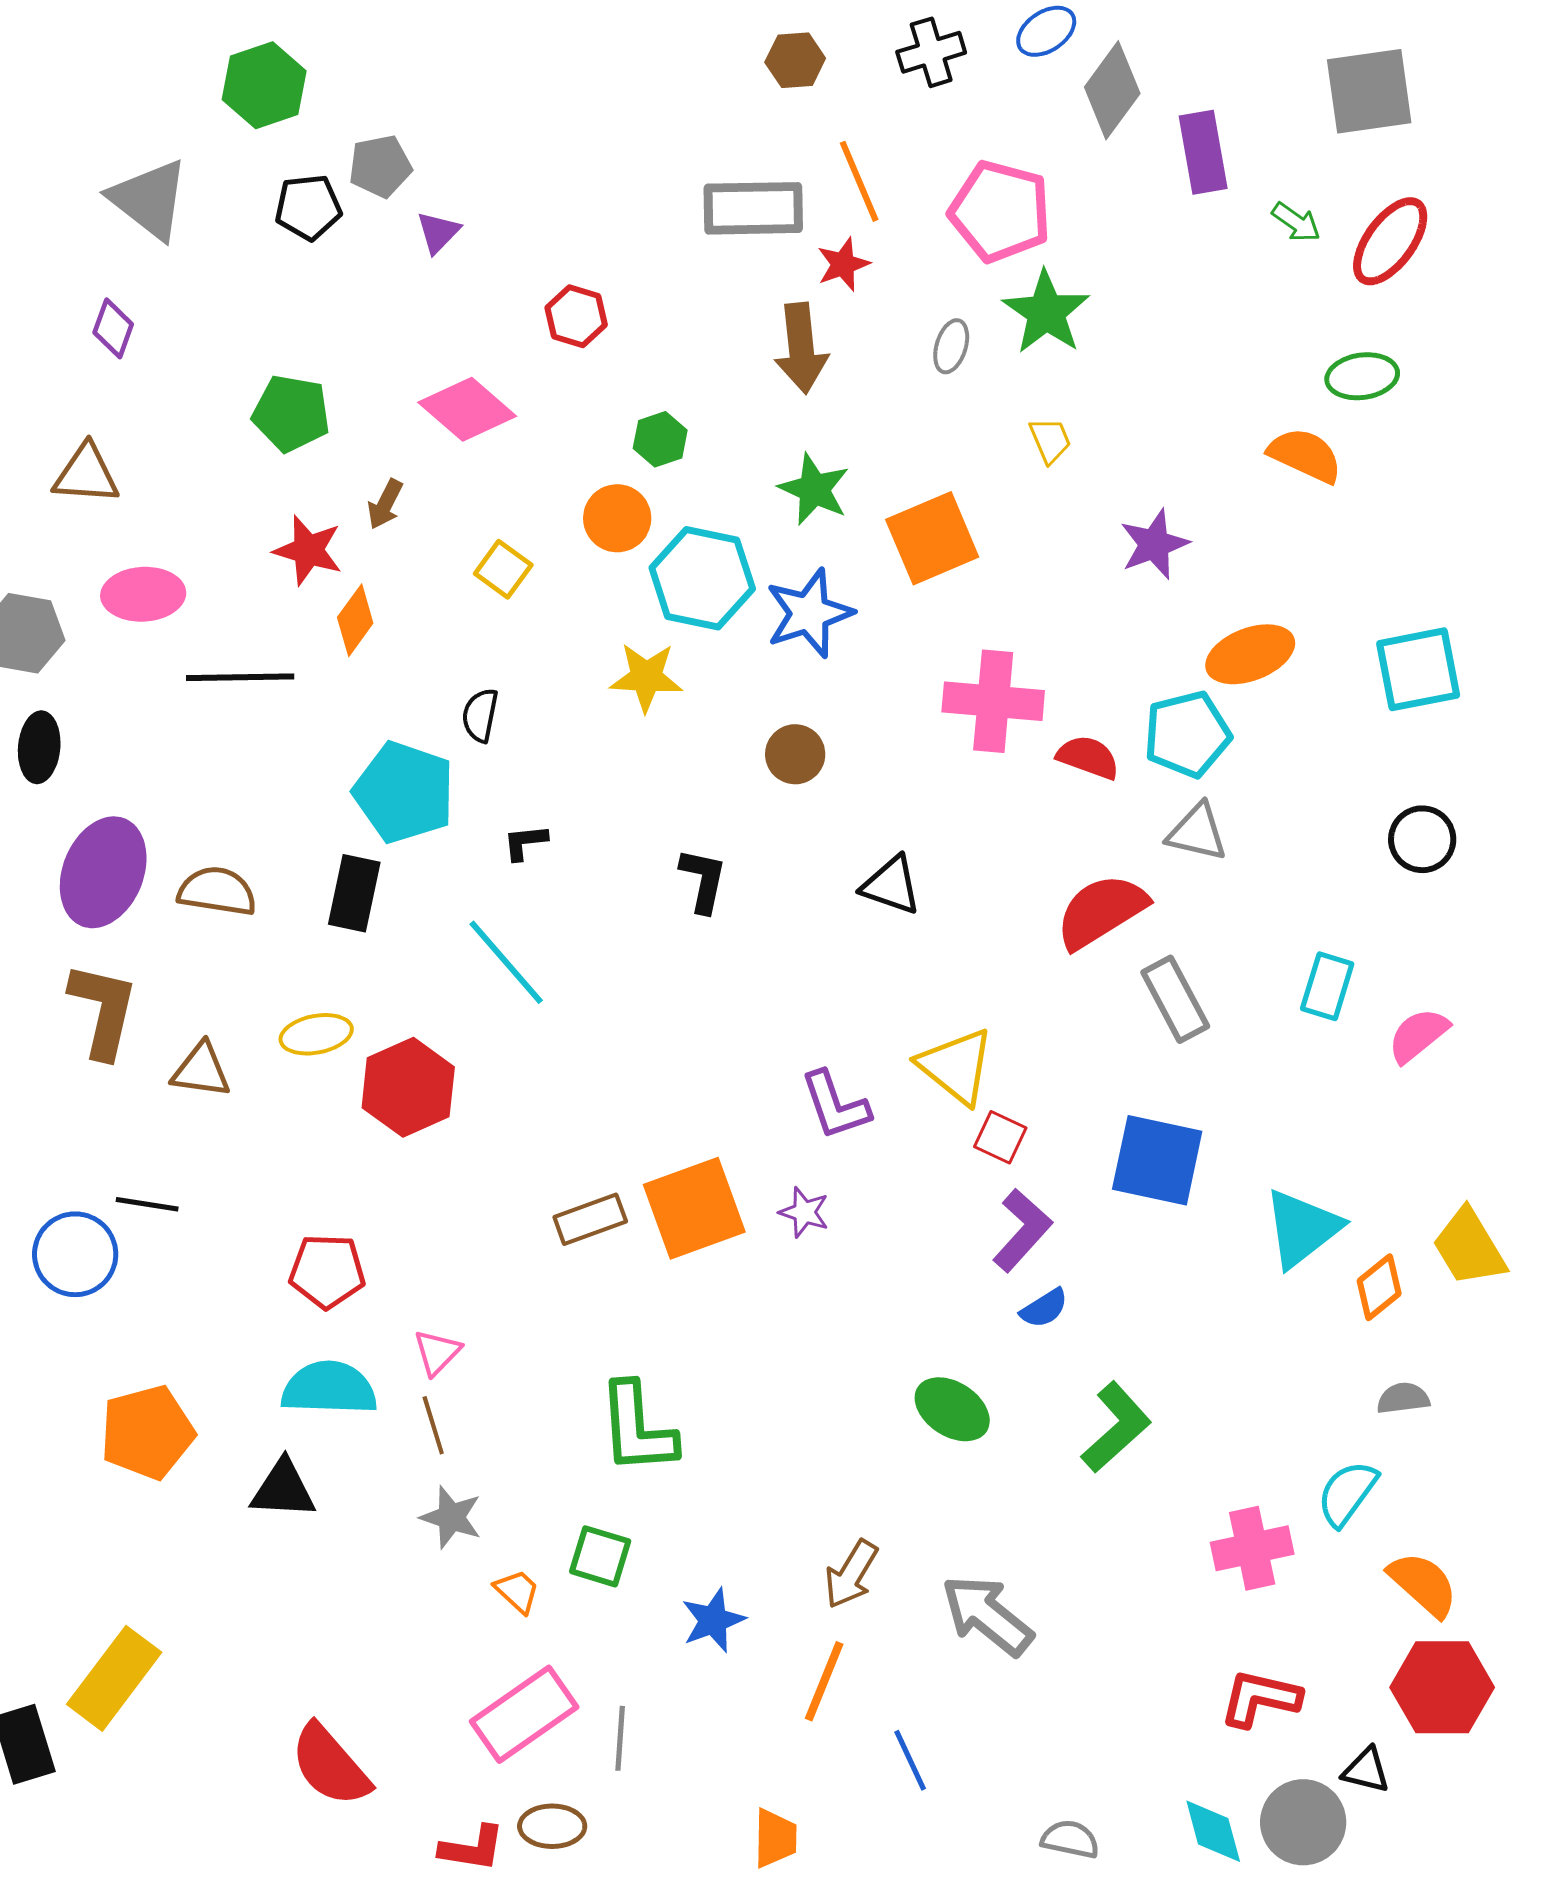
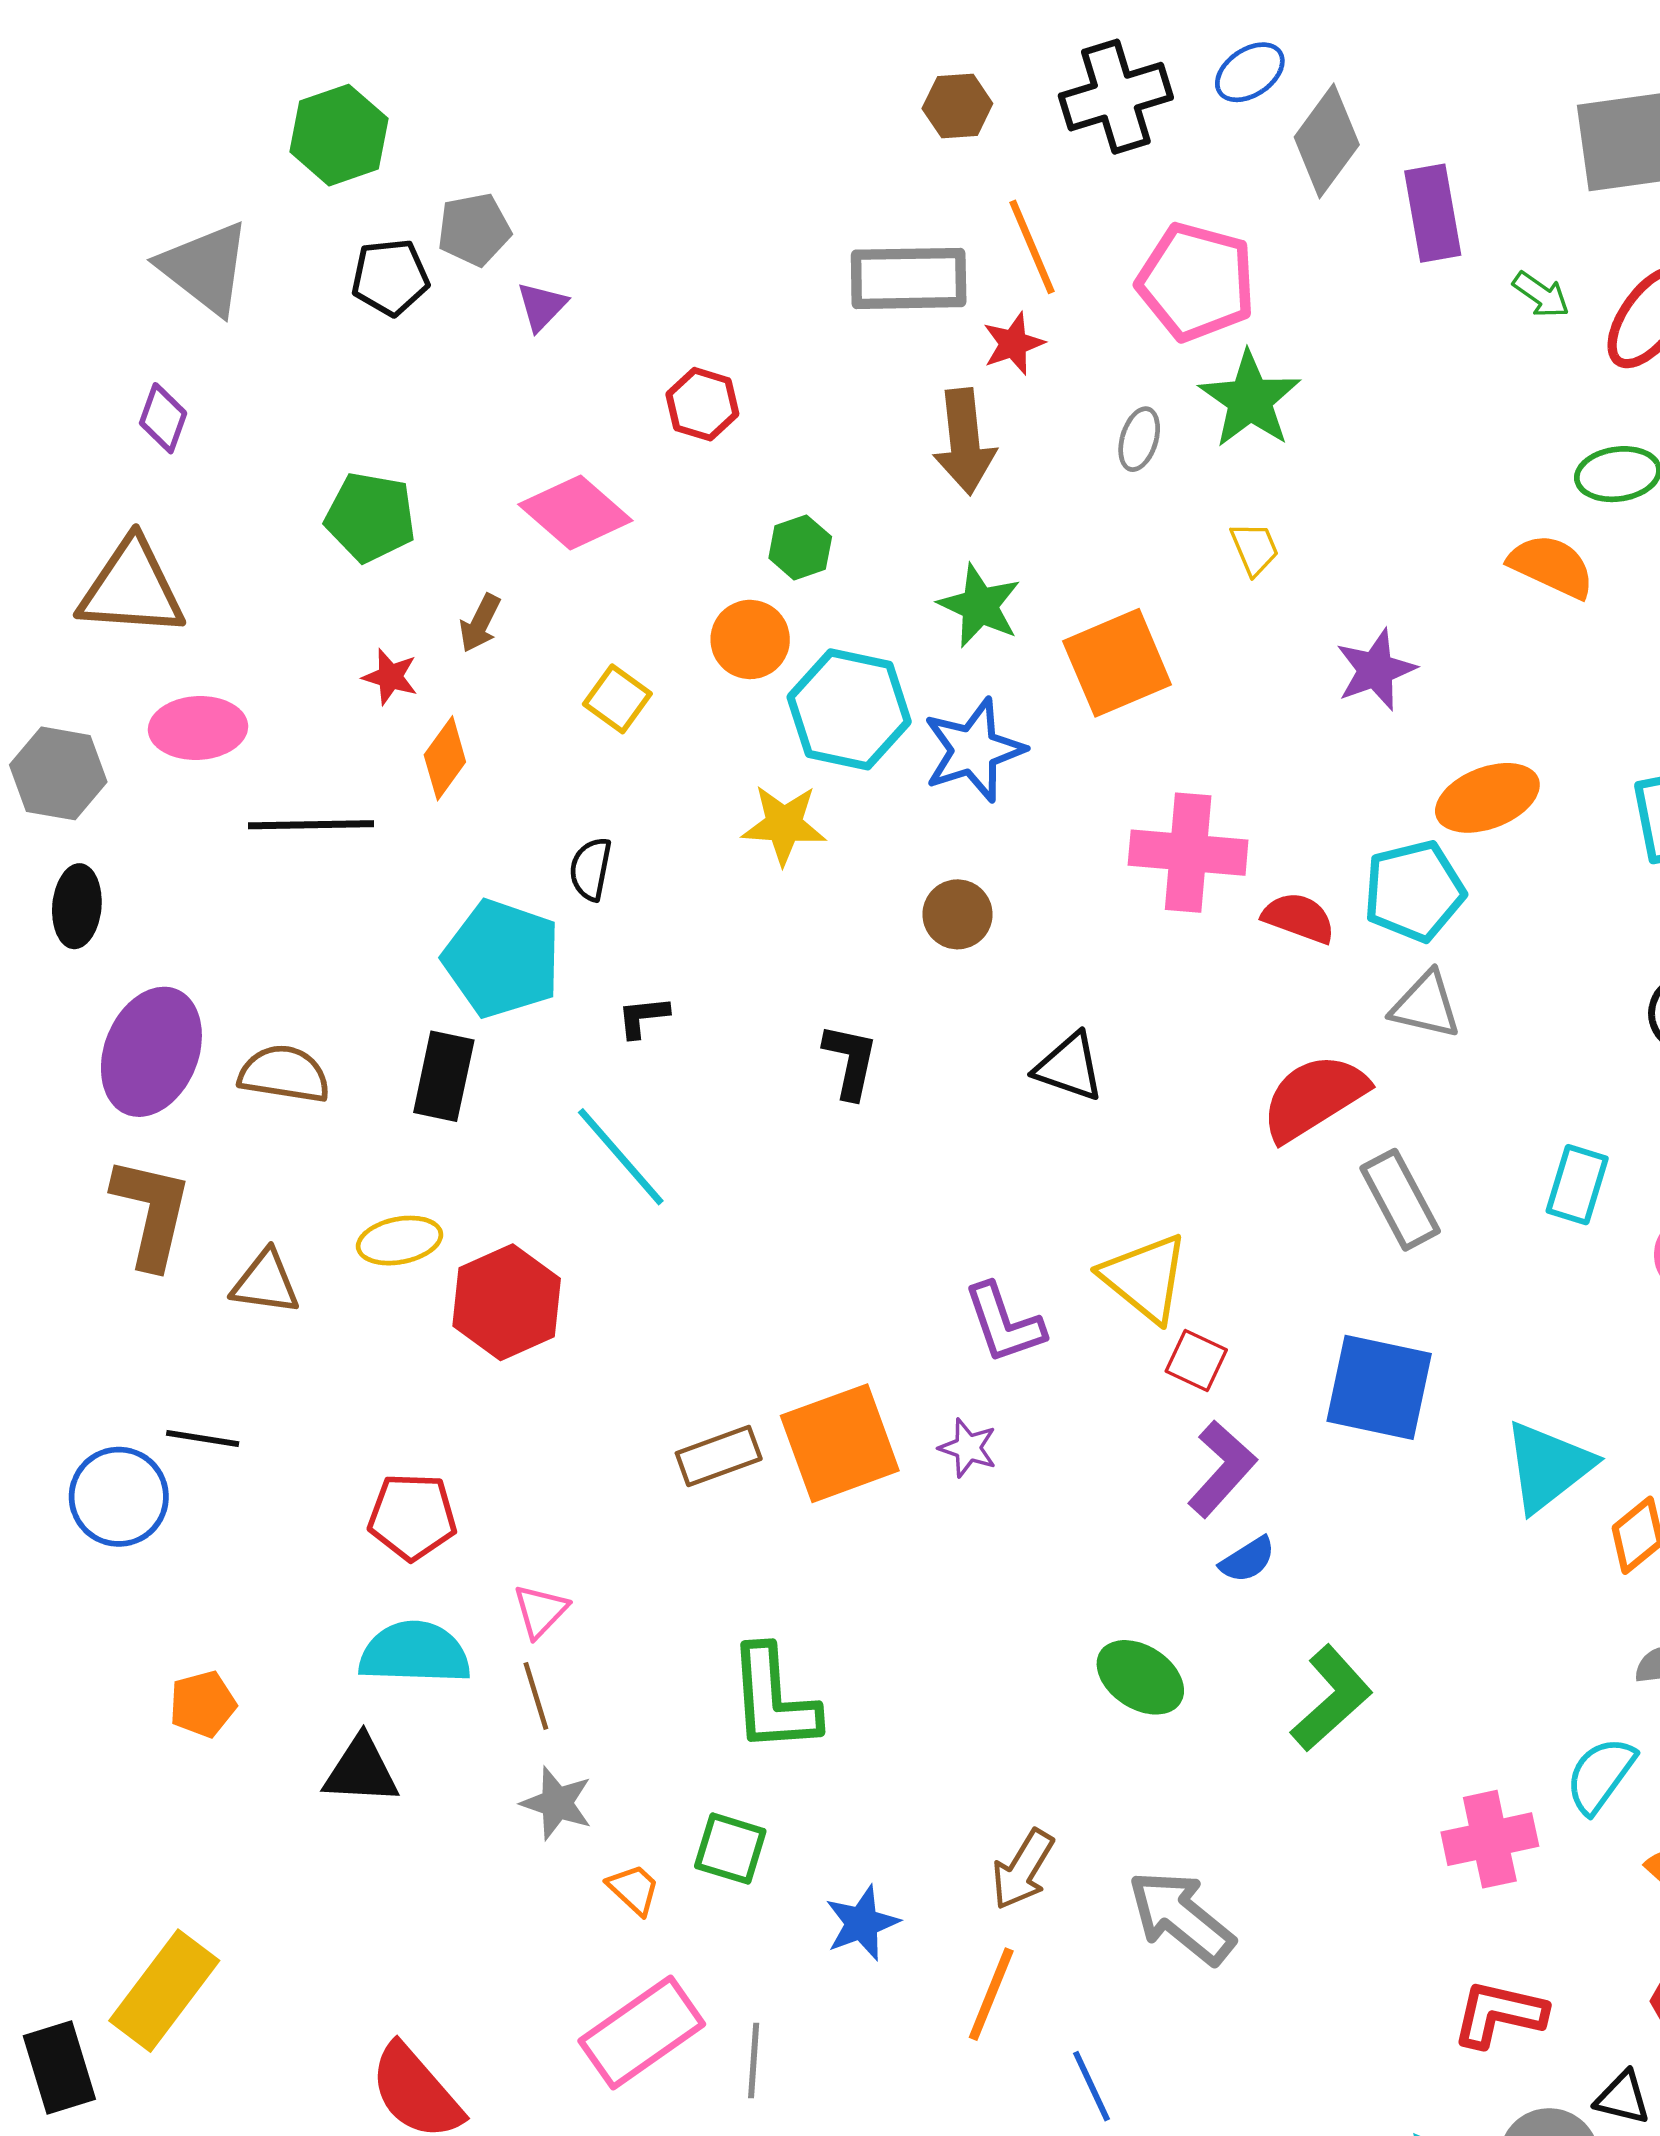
black cross: (931, 52) -> (1116, 97), size x1.4
brown triangle: (86, 474) -> (132, 588), size x1.4
red star: (308, 550) -> (390, 677), size x0.7
orange pentagon: (147, 1432) -> (203, 1704), size x0.6

